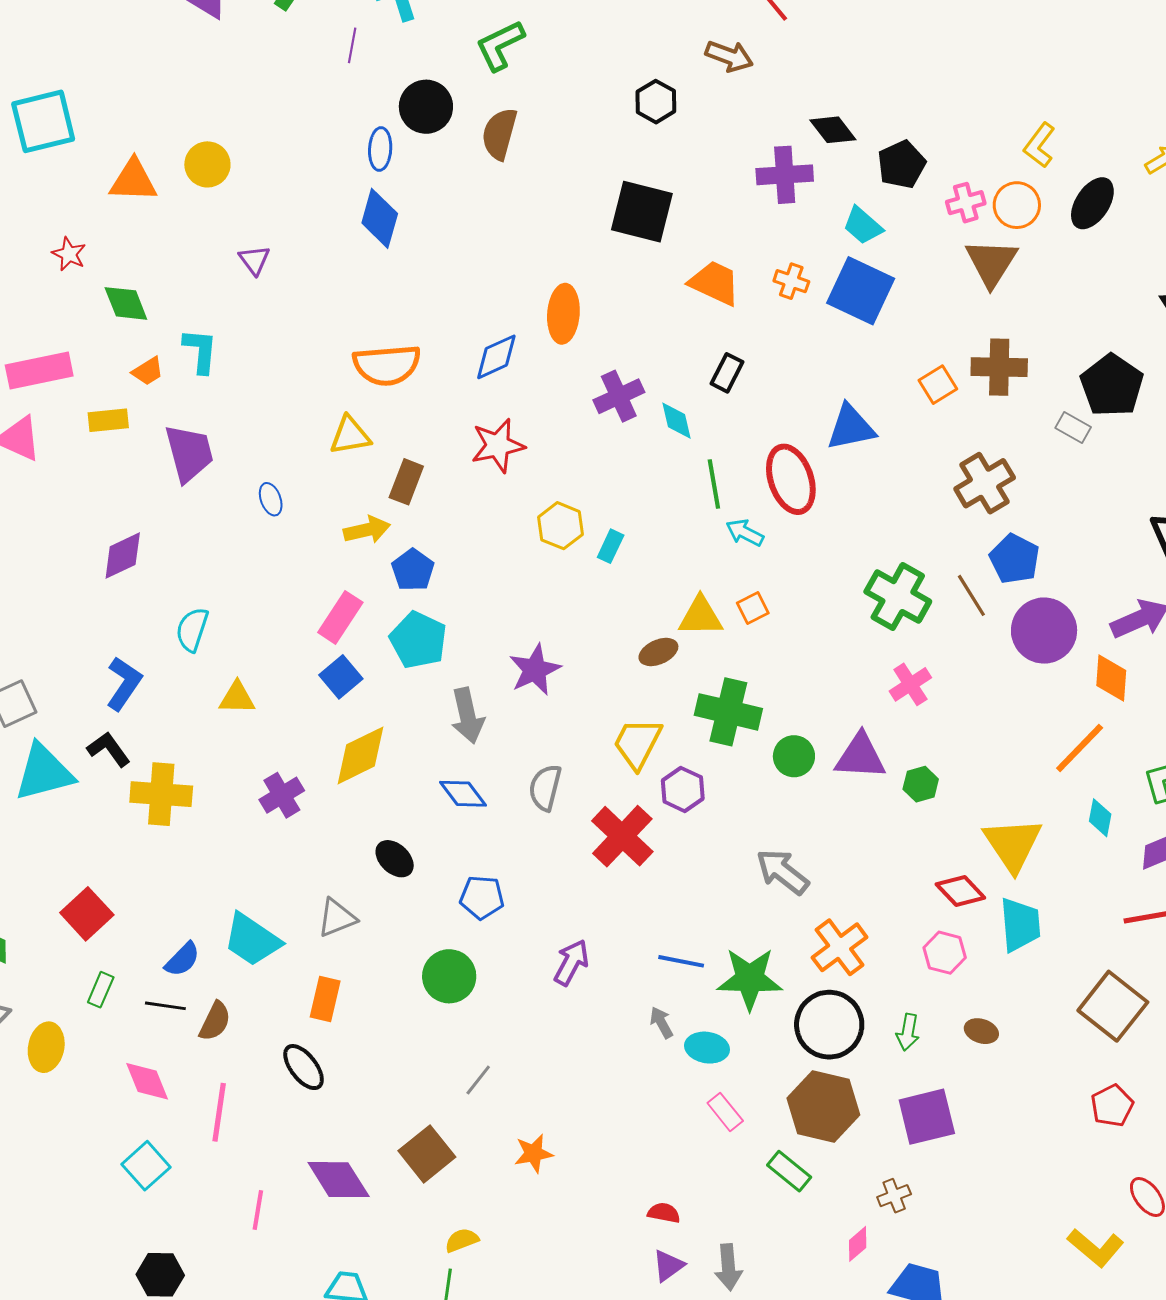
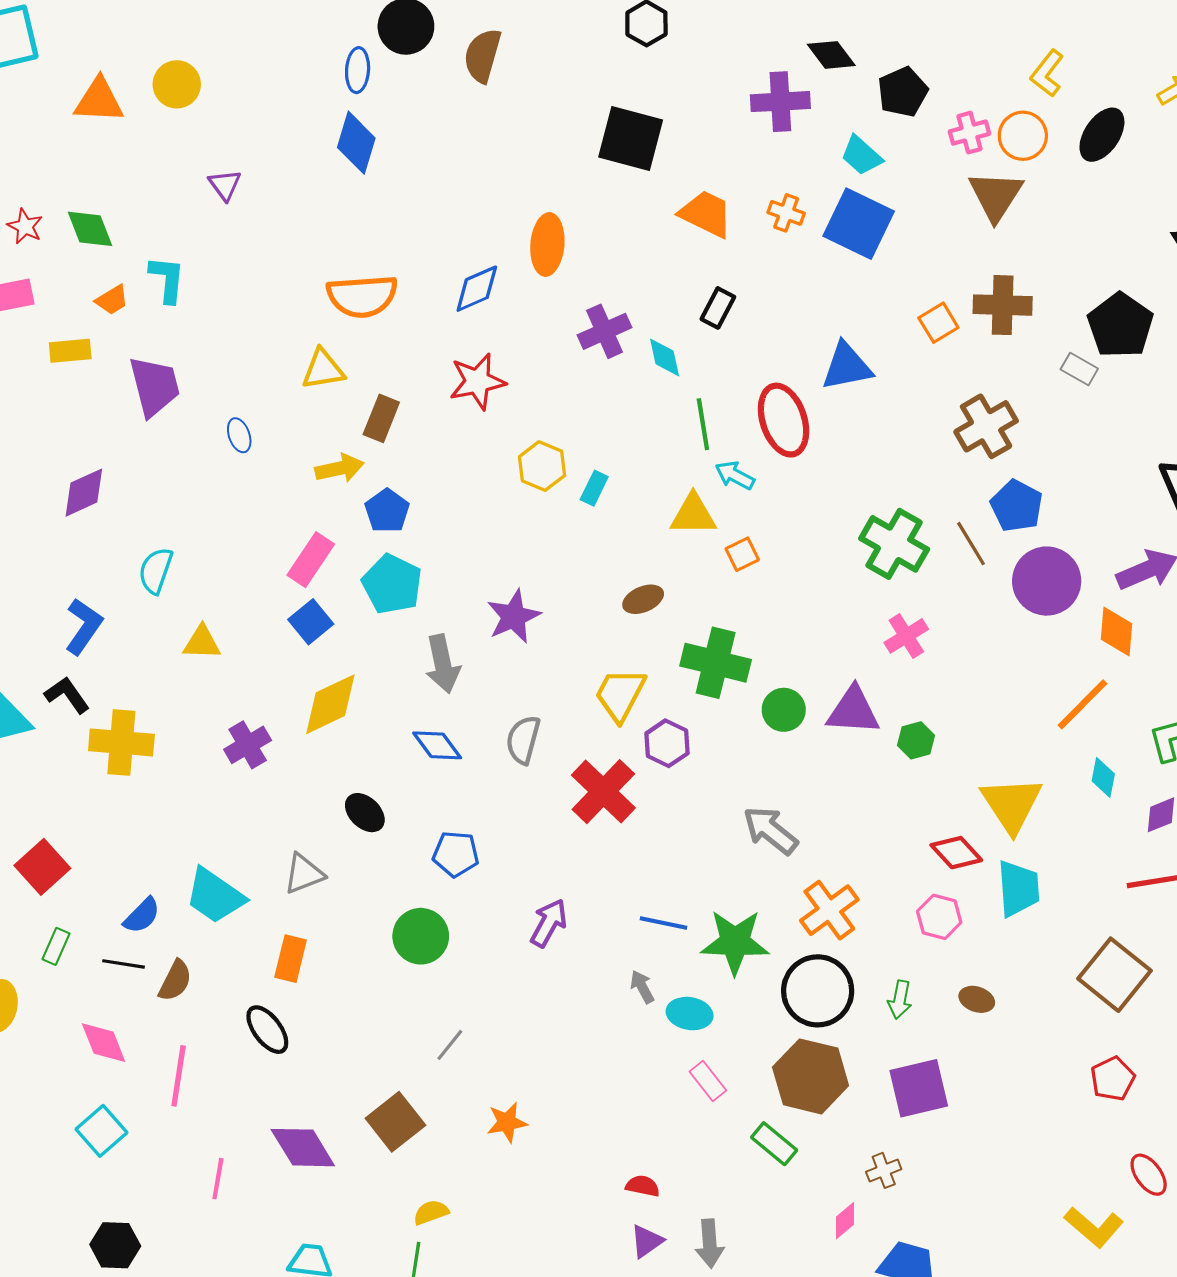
red star: (69, 254) -> (25, 226), moved
yellow triangle: (701, 616) -> (693, 515), moved

